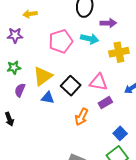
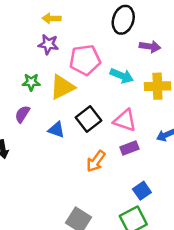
purple star: (15, 35) -> (48, 44), moved
cyan arrow: (90, 39) -> (122, 76), moved
green star: (14, 68) -> (31, 82), moved
yellow triangle: (43, 76) -> (62, 87), moved

